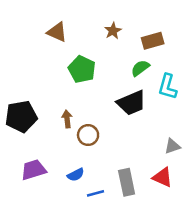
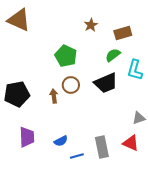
brown triangle: (57, 32) -> (19, 20), moved, size x1.4
brown circle: (88, 135) -> (71, 85), moved
purple trapezoid: (33, 170) -> (27, 137), turned 105

